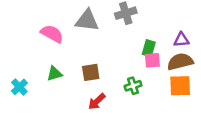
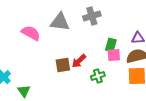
green triangle: (54, 74) -> (24, 91), moved, turned -48
red arrow: (97, 101) -> (79, 61), moved

